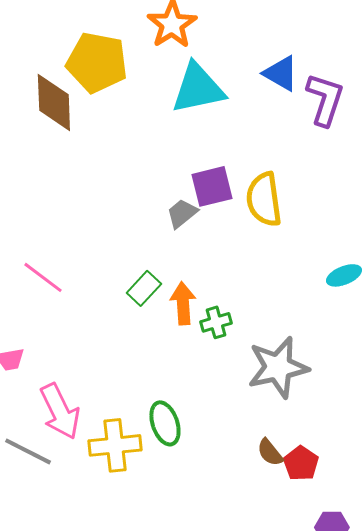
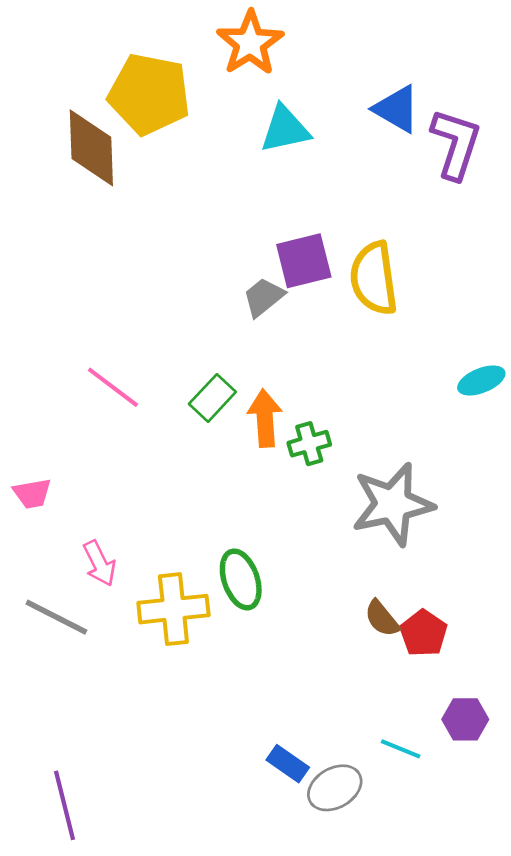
cyan triangle: (198, 88) -> (285, 129), size x0.7
pink line: (43, 277) -> (113, 387), moved
pink arrow: (60, 411) -> (99, 563), size x0.6

